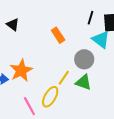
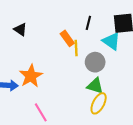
black line: (91, 18) -> (88, 23), moved
yellow line: (64, 78) -> (76, 48), moved, turned -35
yellow ellipse: (50, 97) -> (99, 103), moved

